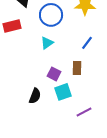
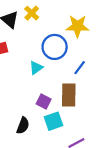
blue circle: (51, 15) -> (55, 47), moved
brown rectangle: (77, 68) -> (69, 95), size x1.5

